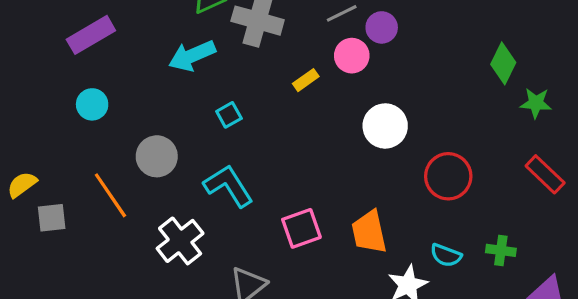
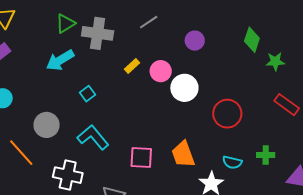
purple circle: (382, 27) -> (195, 41), moved
pink circle: (352, 56) -> (161, 71), moved
pink square: (301, 228) -> (141, 158), turned 30
white cross: (180, 241) -> (68, 175), turned -32

